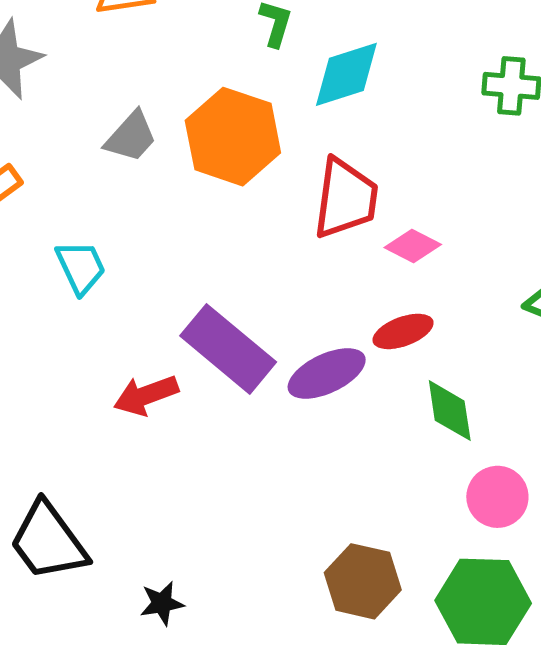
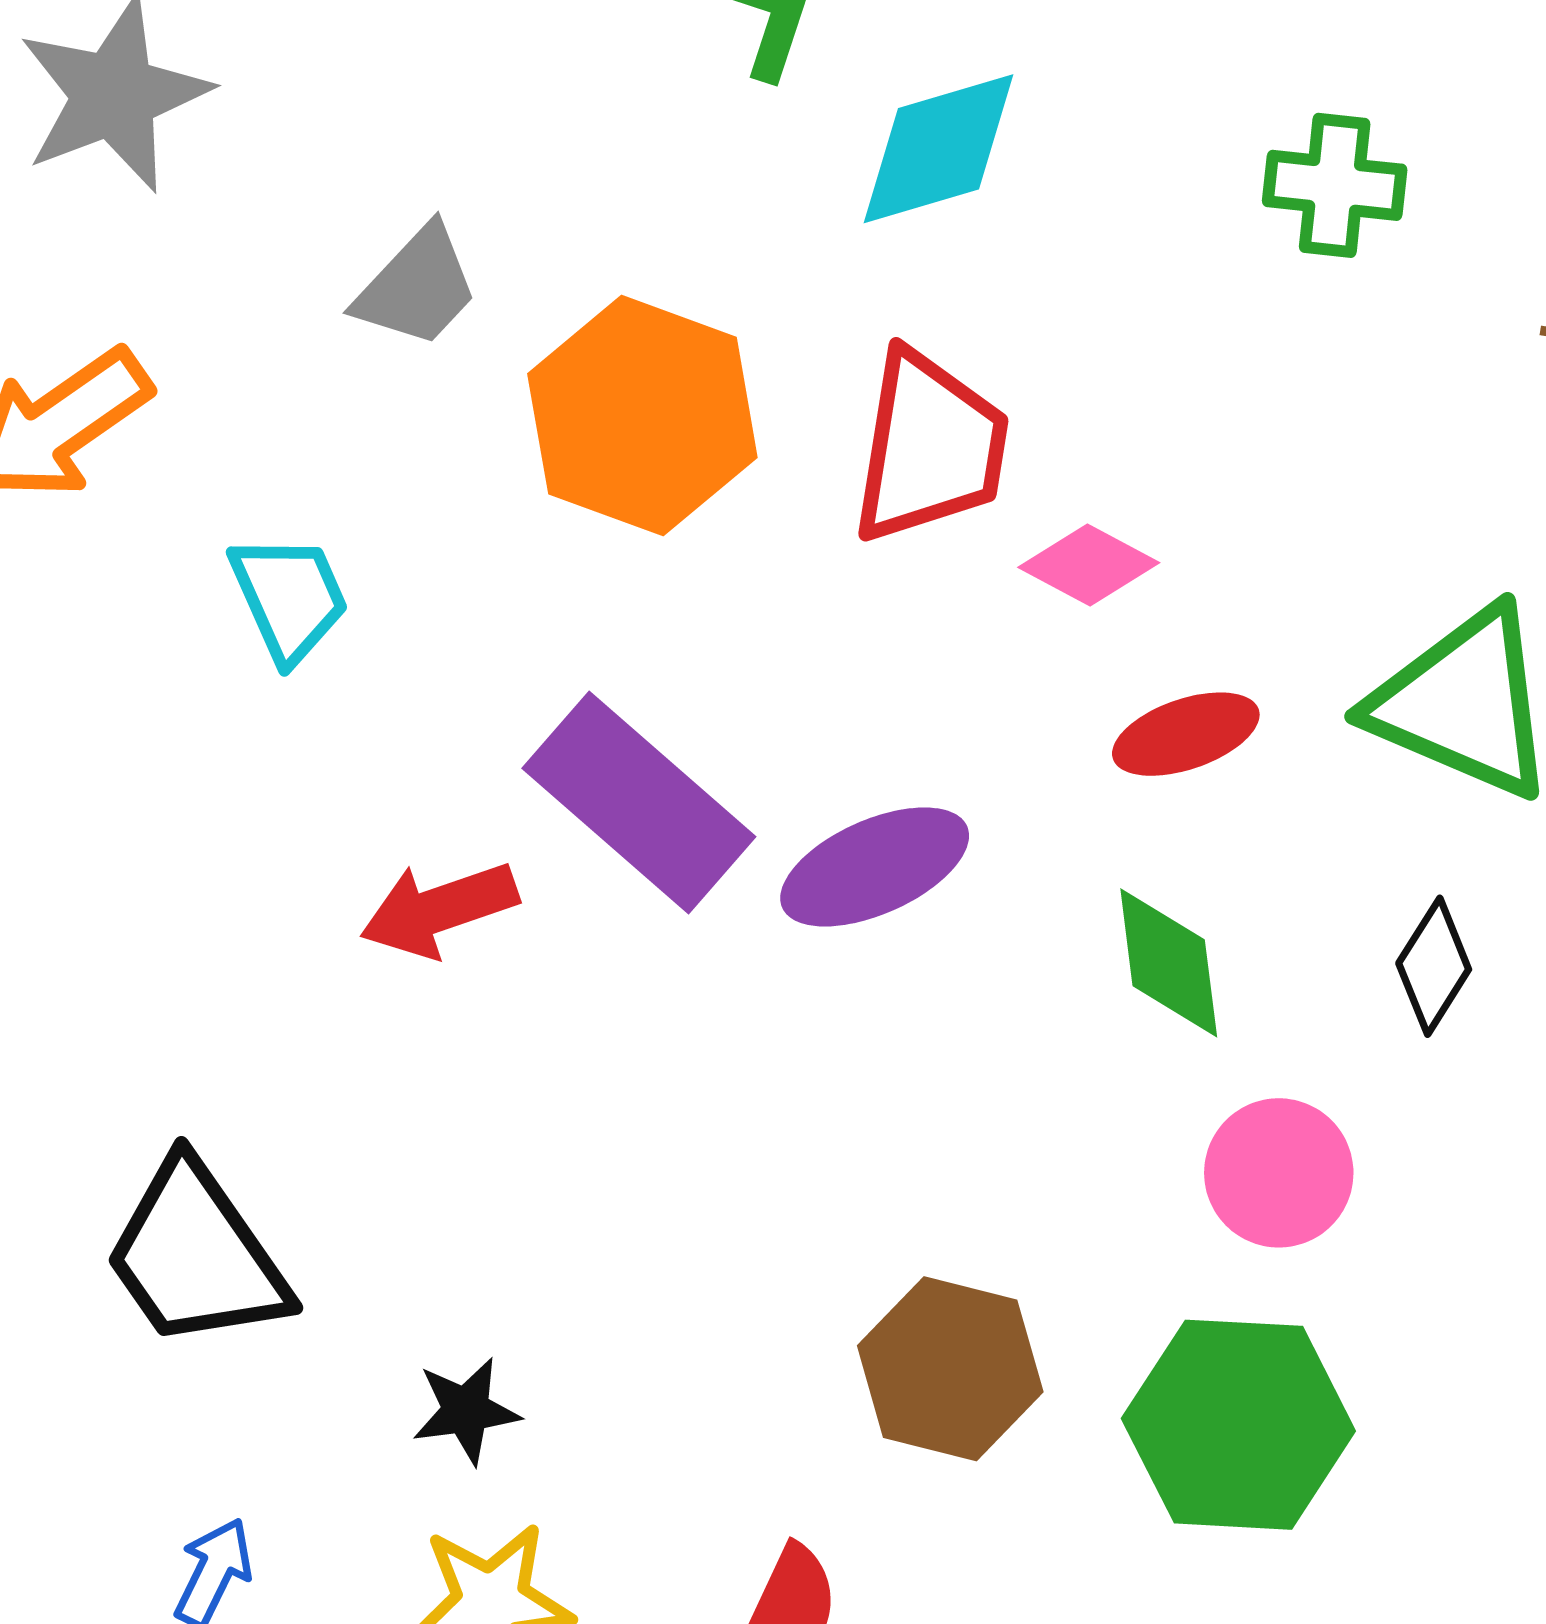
orange hexagon: (233, 137) -> (642, 416), moved
red ellipse: (403, 331) -> (1186, 734), moved

